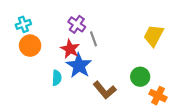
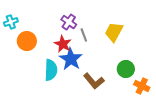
cyan cross: (23, 24) -> (11, 22), moved
yellow trapezoid: (154, 36) -> (114, 32), moved
cyan semicircle: (57, 78) -> (51, 70), size x1.5

